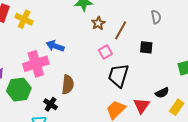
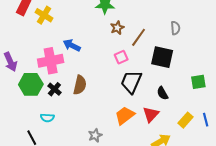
black square: (146, 47) -> (162, 57), size x1.6
black semicircle: (162, 93) -> (162, 93), moved, turned 80
black cross: (50, 104) -> (54, 89), moved

